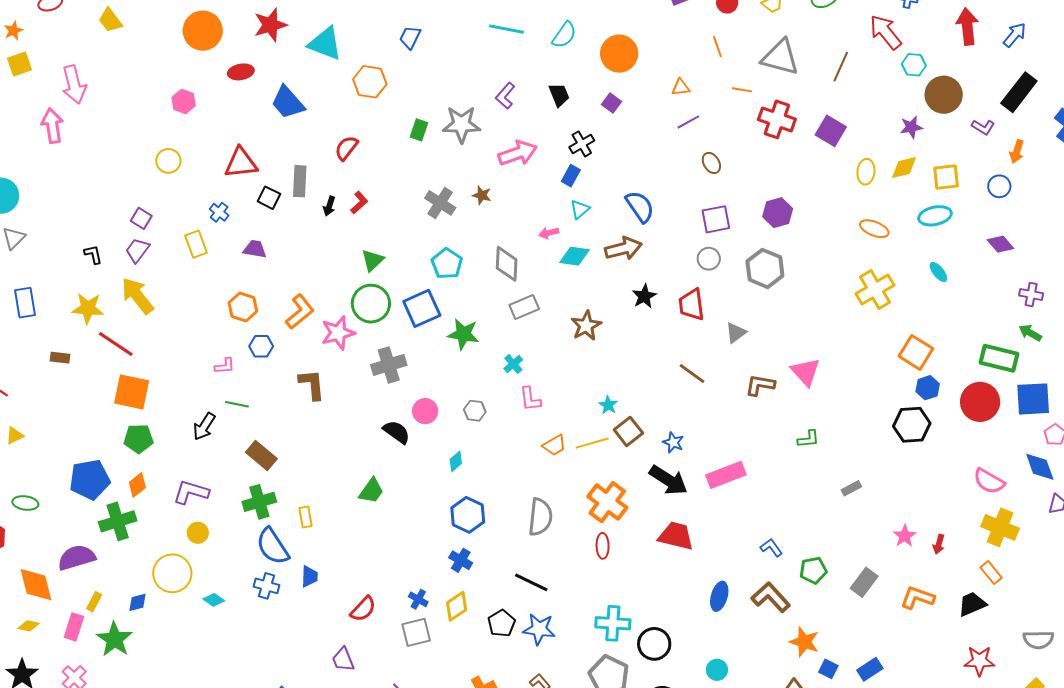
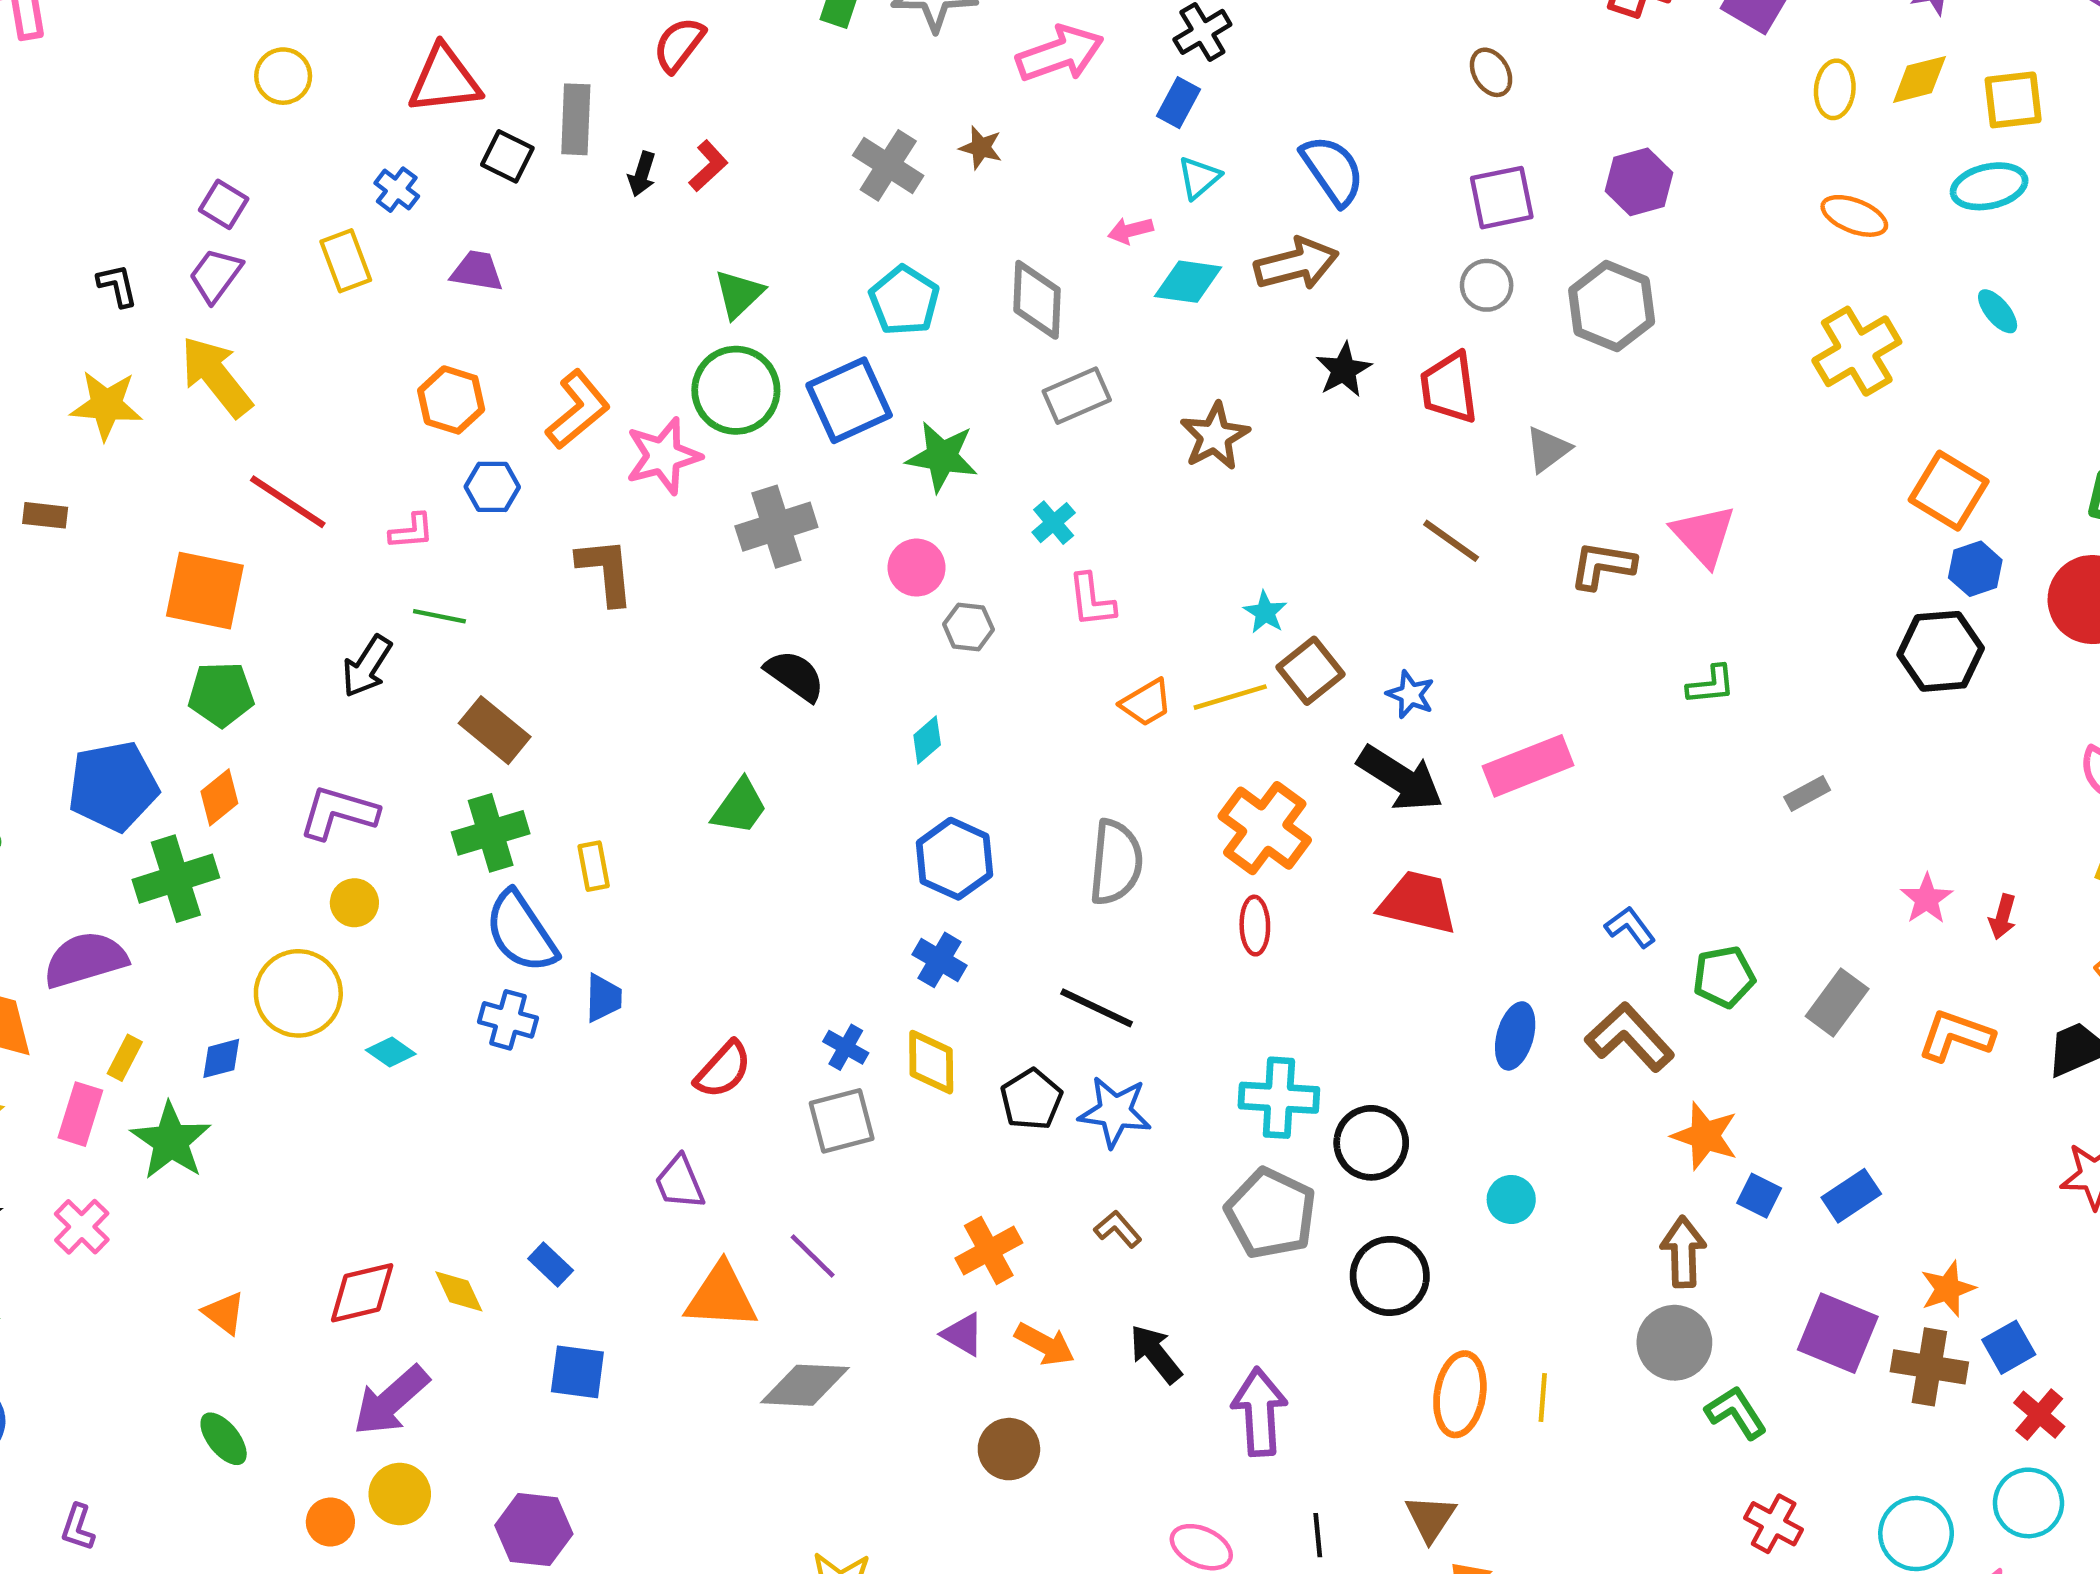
red line: (116, 344) -> (288, 502), moved
pink circle: (425, 411) -> (917, 568), moved
yellow diamond: (457, 606) -> (931, 1062), turned -56

